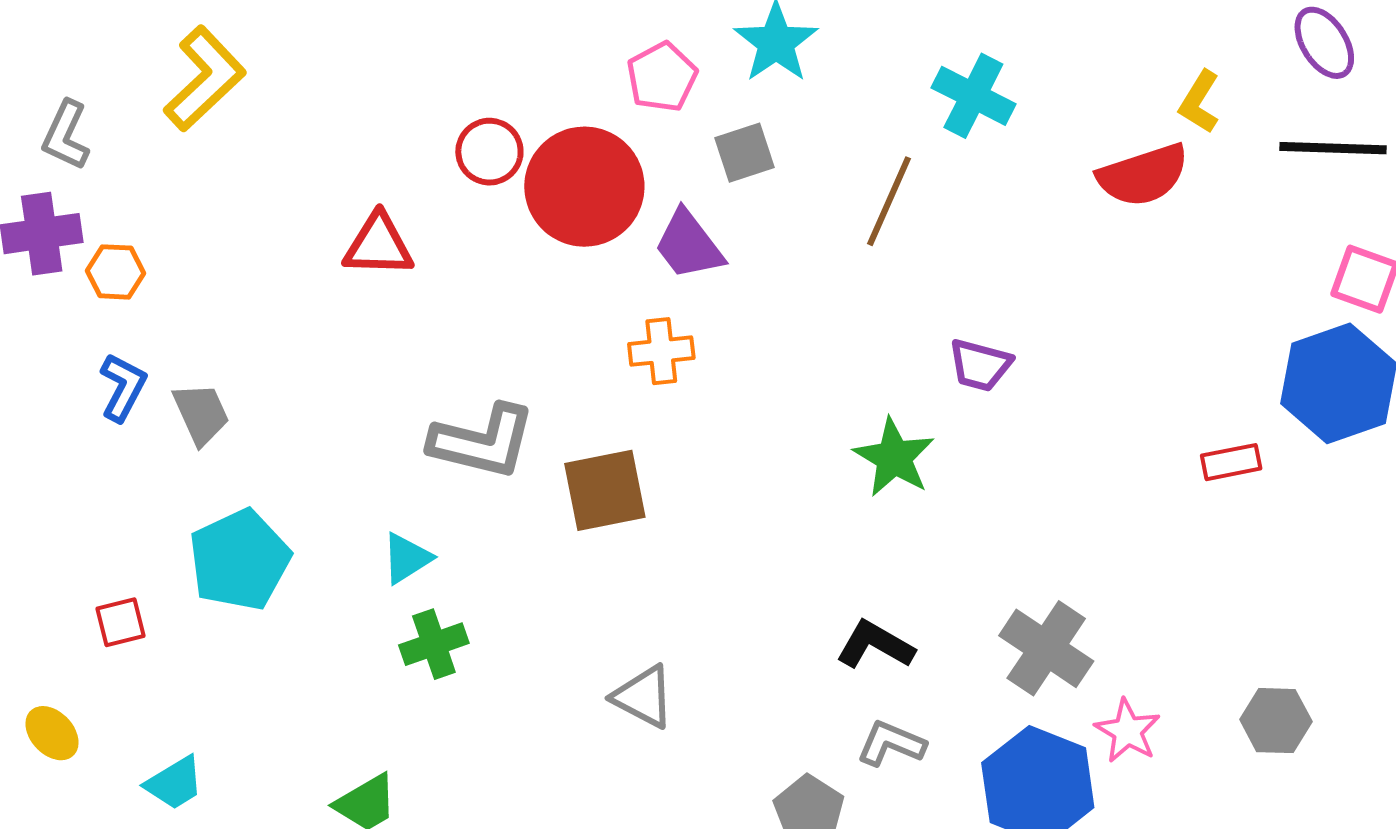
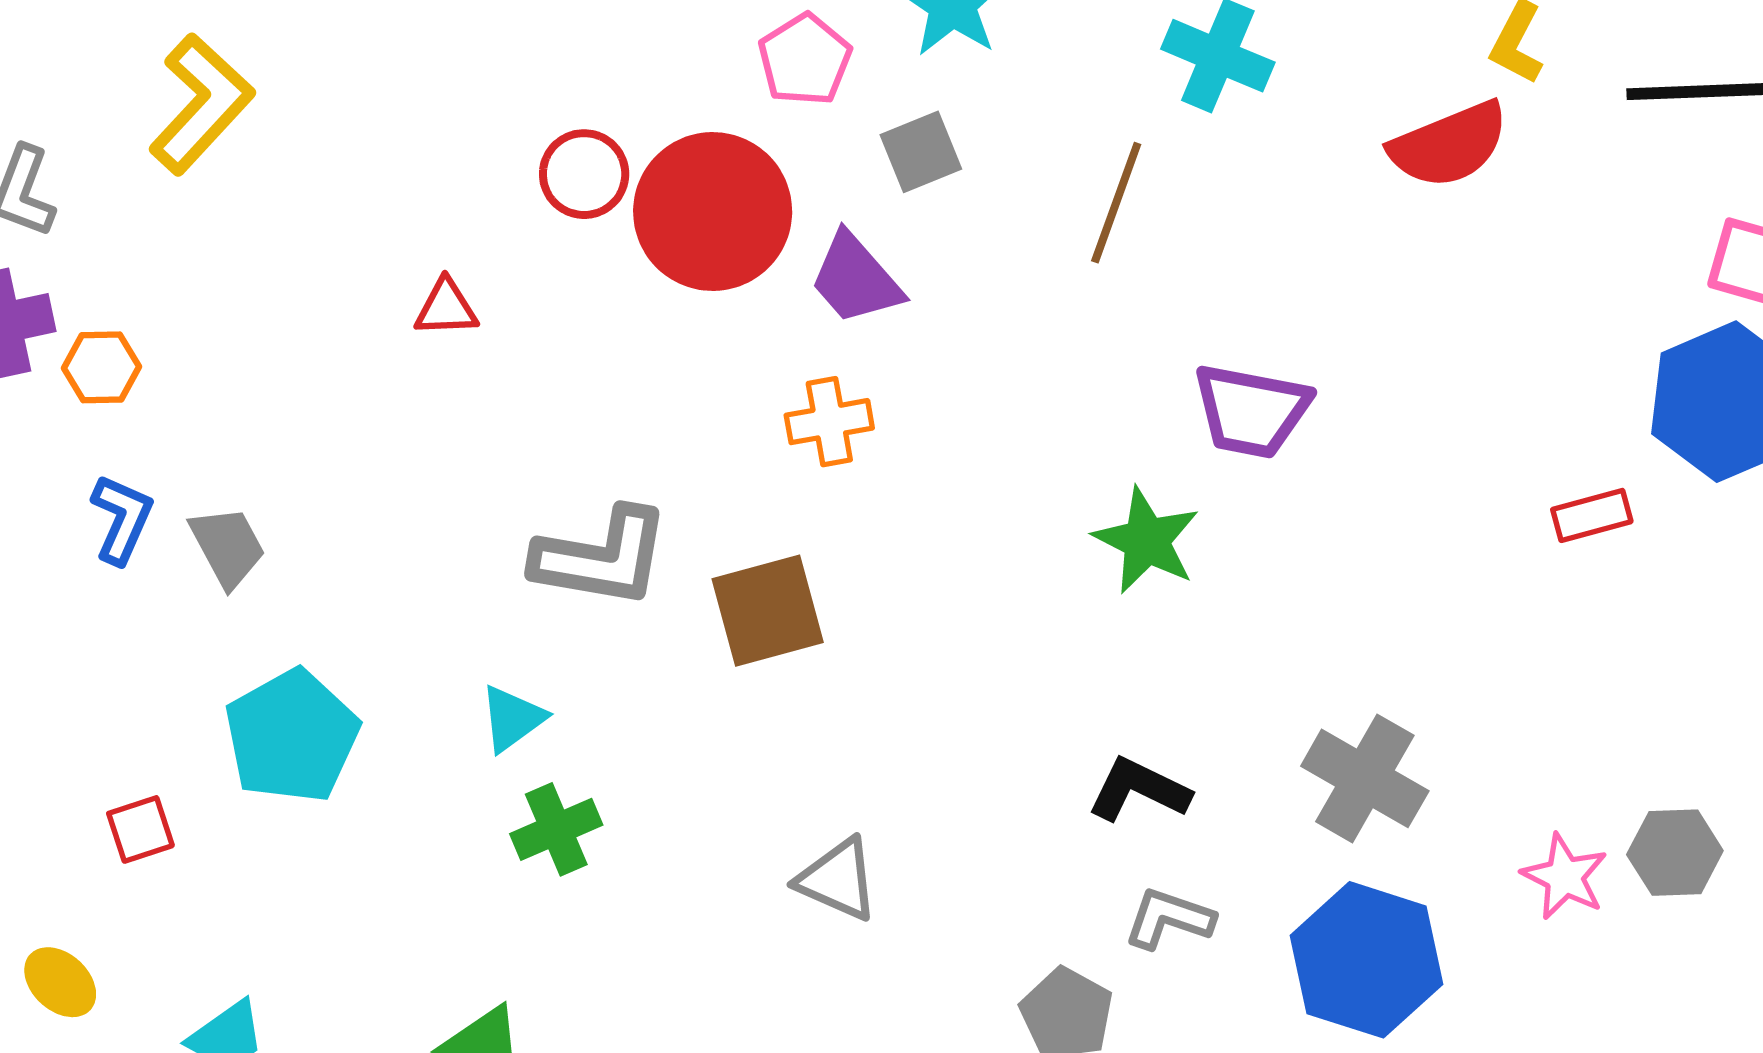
red triangle: (378, 245) -> (446, 308), size x0.7
purple trapezoid: (980, 365) -> (1251, 411), size x1.4
pink star: (1128, 731) -> (1565, 877), moved

